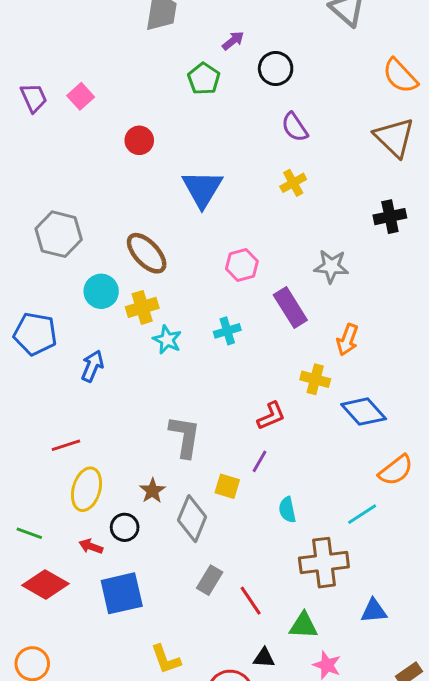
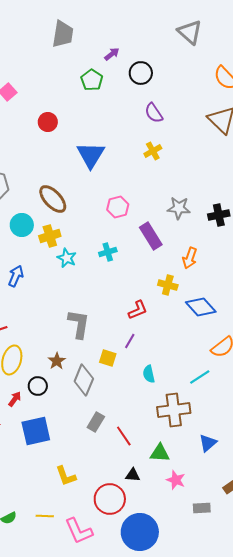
black cross: (390, 217) -> (219, 215), moved
red arrow: (91, 546) -> (15, 399), turned 105
blue triangle: (374, 611) -> (208, 443), turned -36

